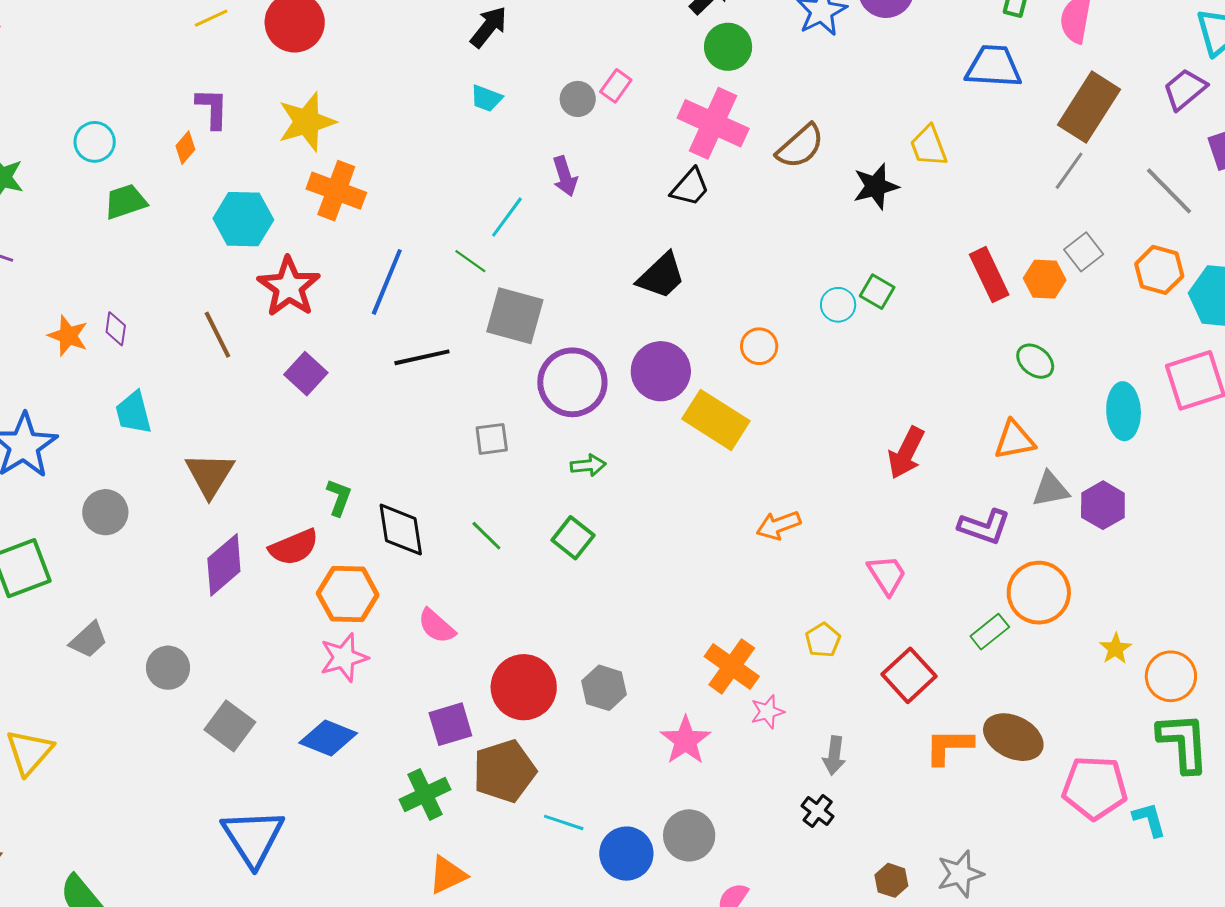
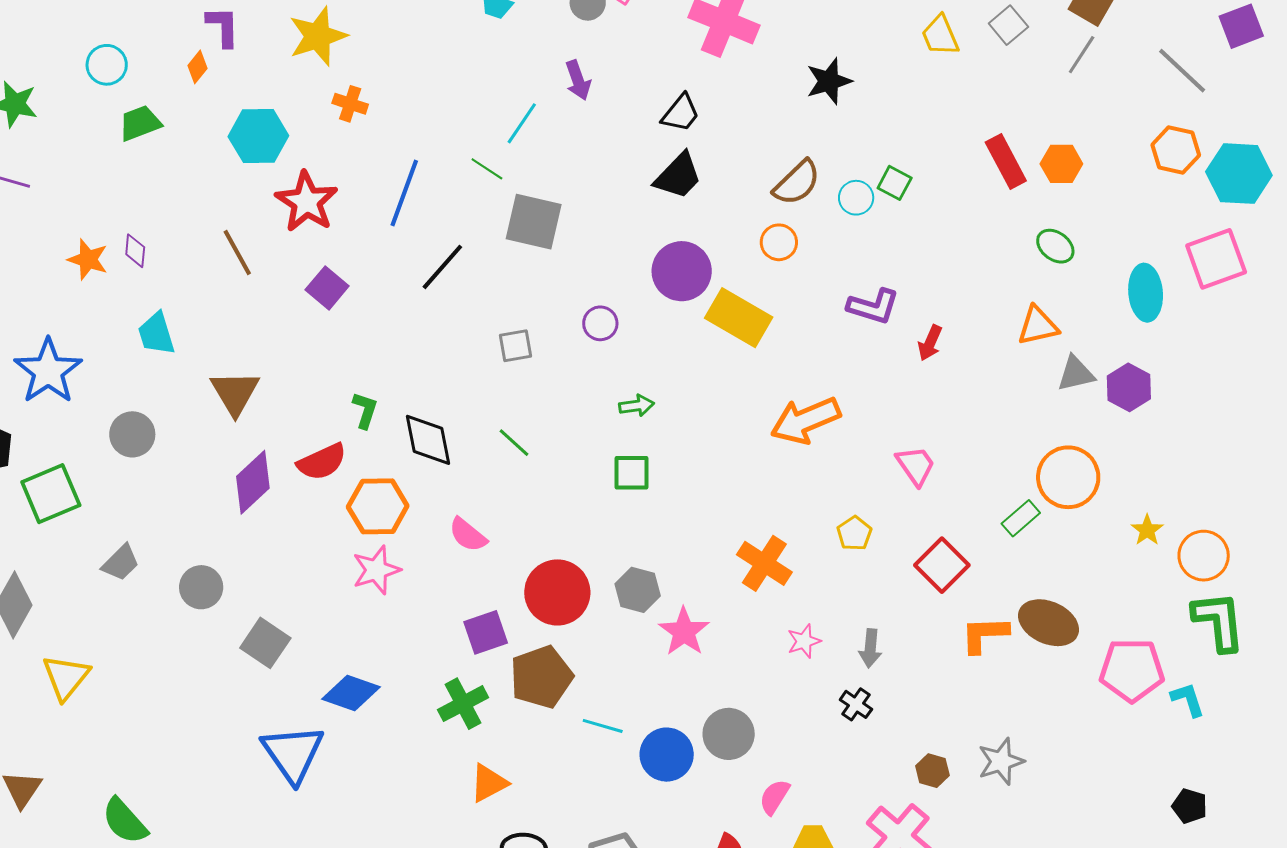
brown semicircle: (800, 146) -> (797, 183), moved
black star: (876, 186) -> (829, 81), moved
black trapezoid: (690, 187) -> (681, 113), moved
orange cross: (336, 191) -> (350, 104), size x0.6
gray square: (1084, 252) -> (1008, 25), moved
black line: (422, 357) -> (442, 267), turned -34
purple circle: (572, 382) -> (600, 323), moved, size x0.5
red arrow: (906, 453) -> (930, 343), size x0.7
green arrow: (588, 465) -> (636, 406), moved
orange arrow: (779, 525) -> (805, 420), size x1.6
purple L-shape: (984, 527) -> (873, 306), moved
green square: (573, 538) -> (631, 473), moved, turned -36
pink star: (767, 712) -> (804, 641), moved
blue diamond: (328, 738) -> (351, 693), moved
pink star: (686, 740) -> (684, 632), moved

